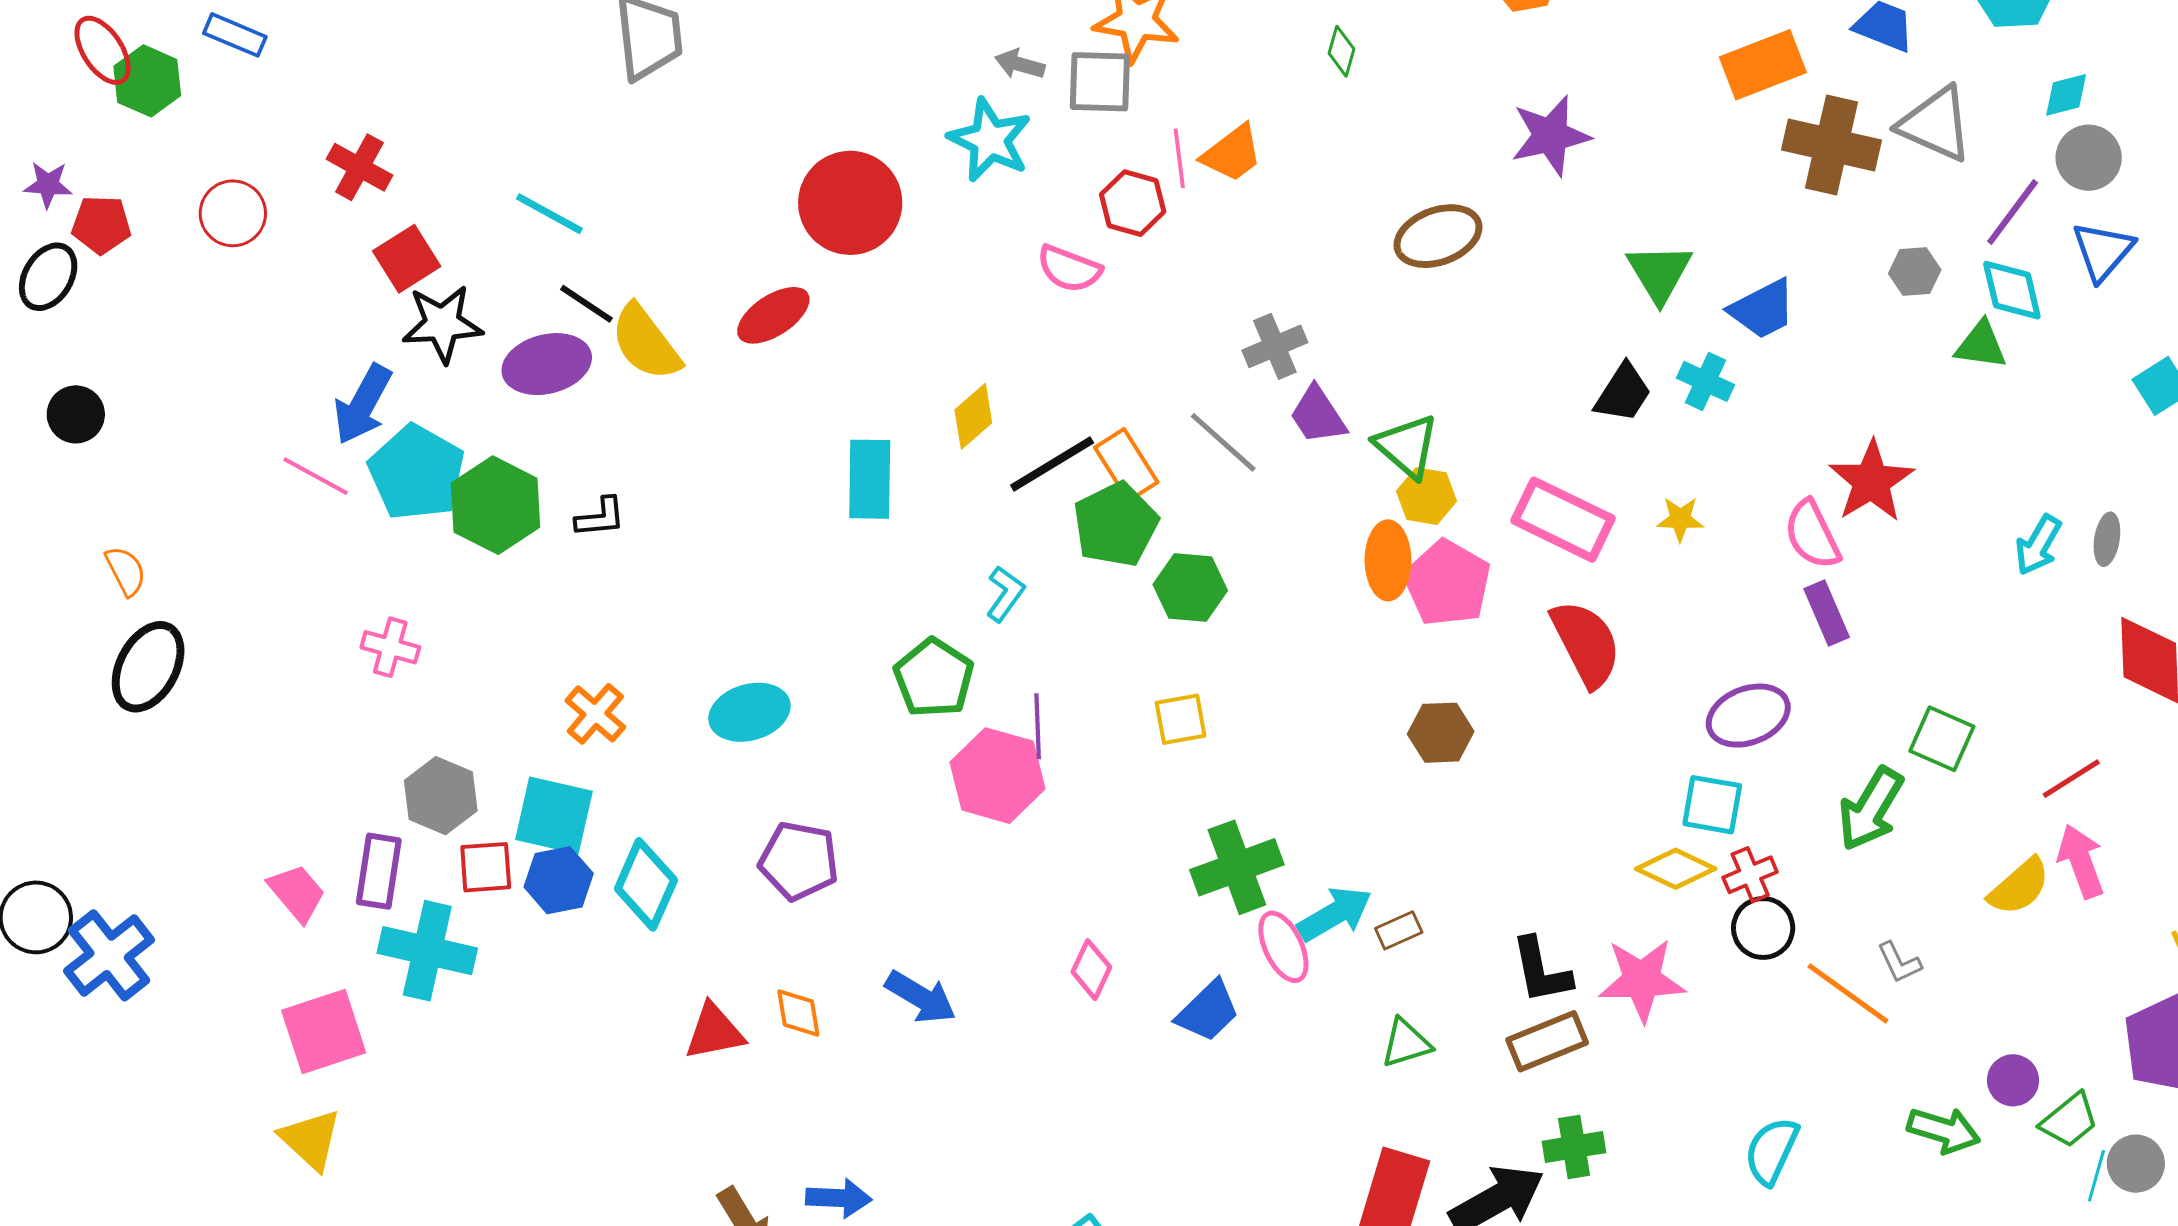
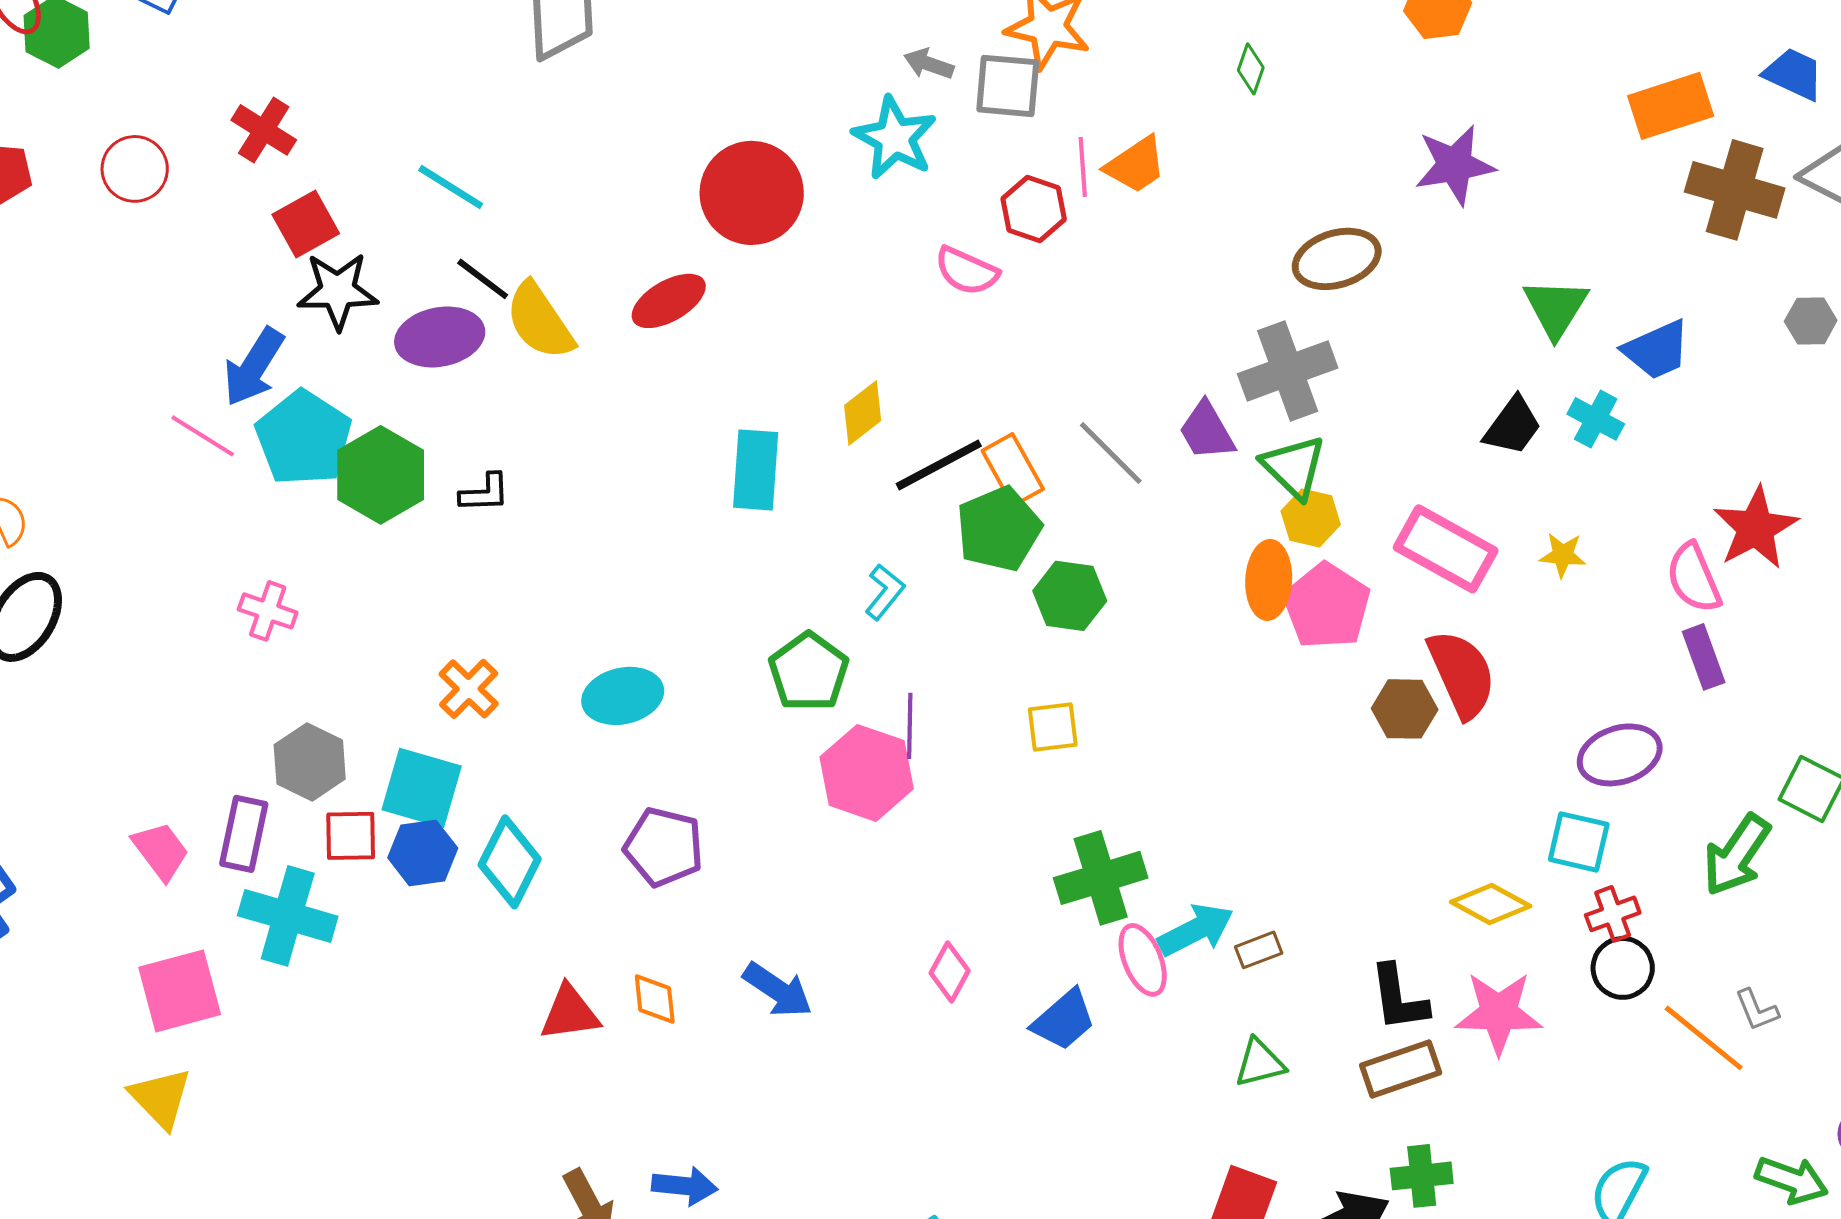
gray cross: (1275, 346) -> (1288, 371), moved, size x1.5
brown hexagon: (1441, 733) -> (1405, 709), moved
yellow diamond: (1676, 869) -> (1491, 904), moved

